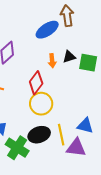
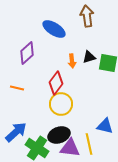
blue ellipse: (47, 30) -> (54, 29), moved, turned 65
yellow line: (61, 135) -> (89, 144), moved
purple triangle: (76, 148) -> (70, 148), moved

